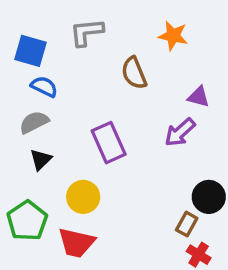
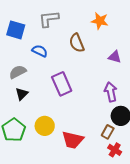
blue semicircle: (44, 87) -> (40, 51), moved
purple arrow: (180, 132) -> (111, 92), moved, turned 120
yellow circle: (83, 197) -> (45, 126), moved
red trapezoid: (76, 243) -> (73, 140), moved

